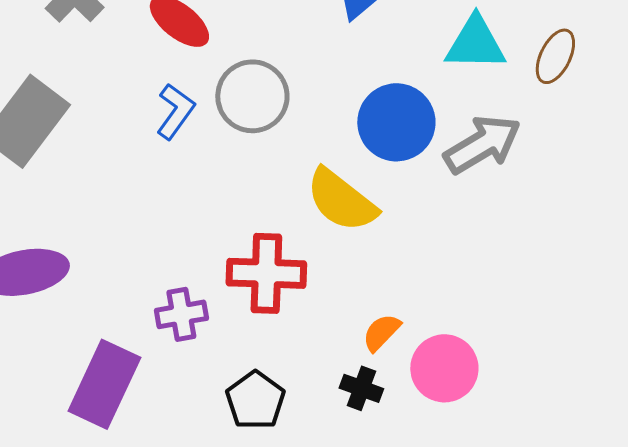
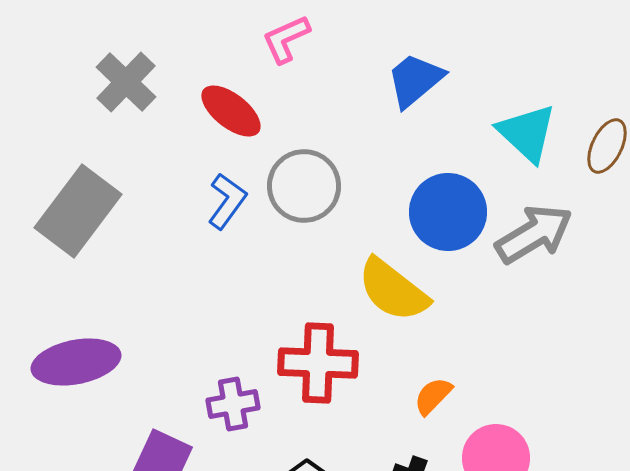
cyan triangle: (475, 43) -> (527, 133), turned 42
orange semicircle: (381, 332) -> (433, 396), moved

